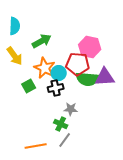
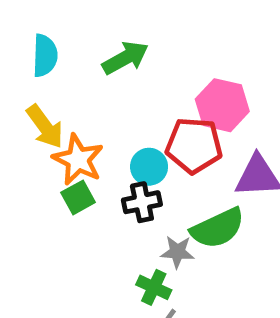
green arrow: (42, 41) -> (125, 58), moved
orange star: (45, 68) -> (78, 160), moved
green semicircle: (88, 79) -> (218, 228), moved, turned -30

